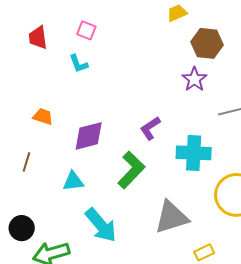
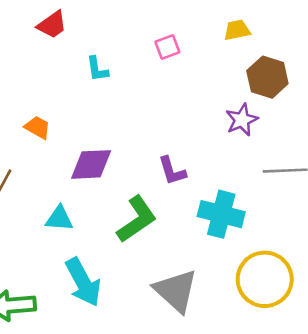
pink square: (86, 30) -> (167, 47), moved, turned 36
red trapezoid: (38, 38) -> (52, 25), turned -130
purple L-shape: (150, 128) -> (172, 171), turned -85
gray triangle: (171, 217) -> (176, 291), turned 48

